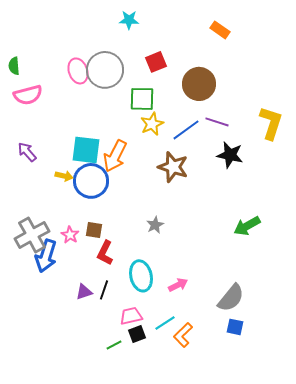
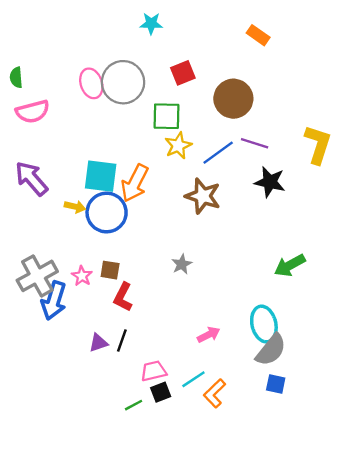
purple arrow: (27, 152) -> (31, 178), size x1.5
cyan ellipse: (141, 276) -> (264, 324), moved

